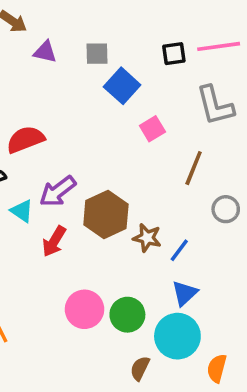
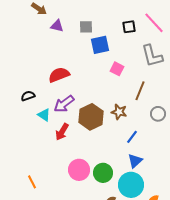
pink line: (219, 46) -> (154, 23), turned 55
blue square: (122, 86) -> (100, 45), turned 36
pink square: (152, 129) -> (117, 69), turned -32
red semicircle: (25, 139) -> (59, 75), moved
brown star: (147, 238) -> (119, 112), moved

